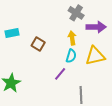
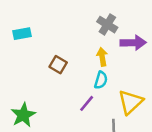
cyan rectangle: (12, 33) -> (22, 34), moved
yellow triangle: (95, 56) -> (131, 102), moved, turned -30

